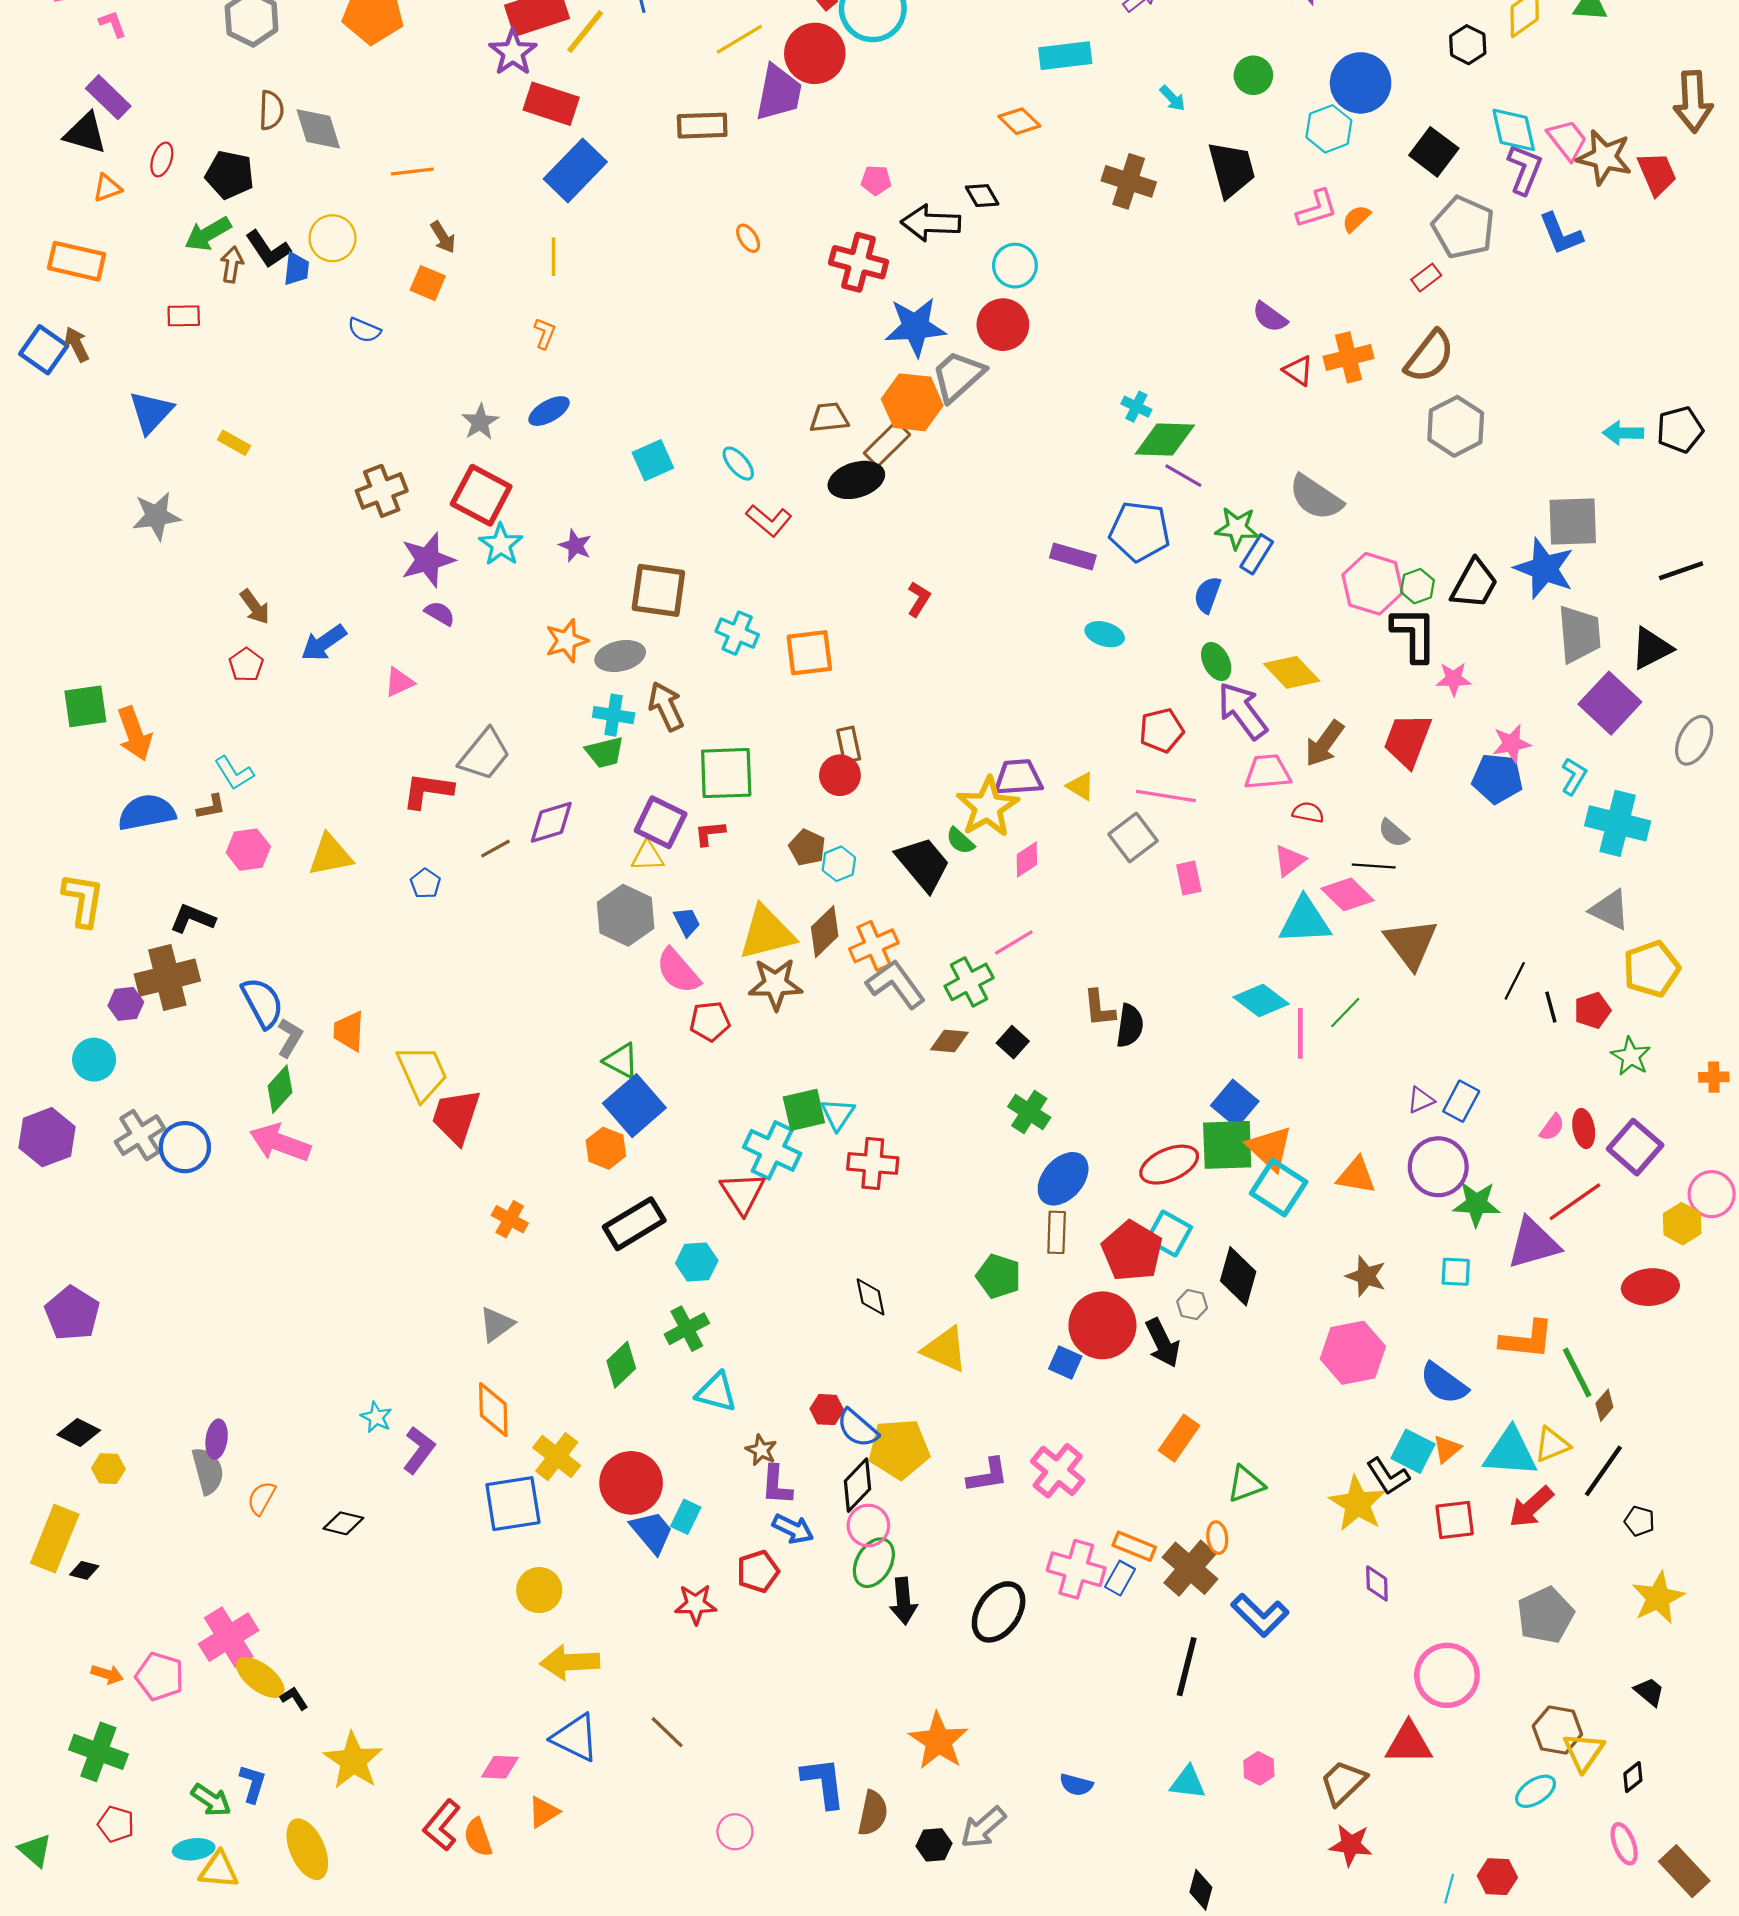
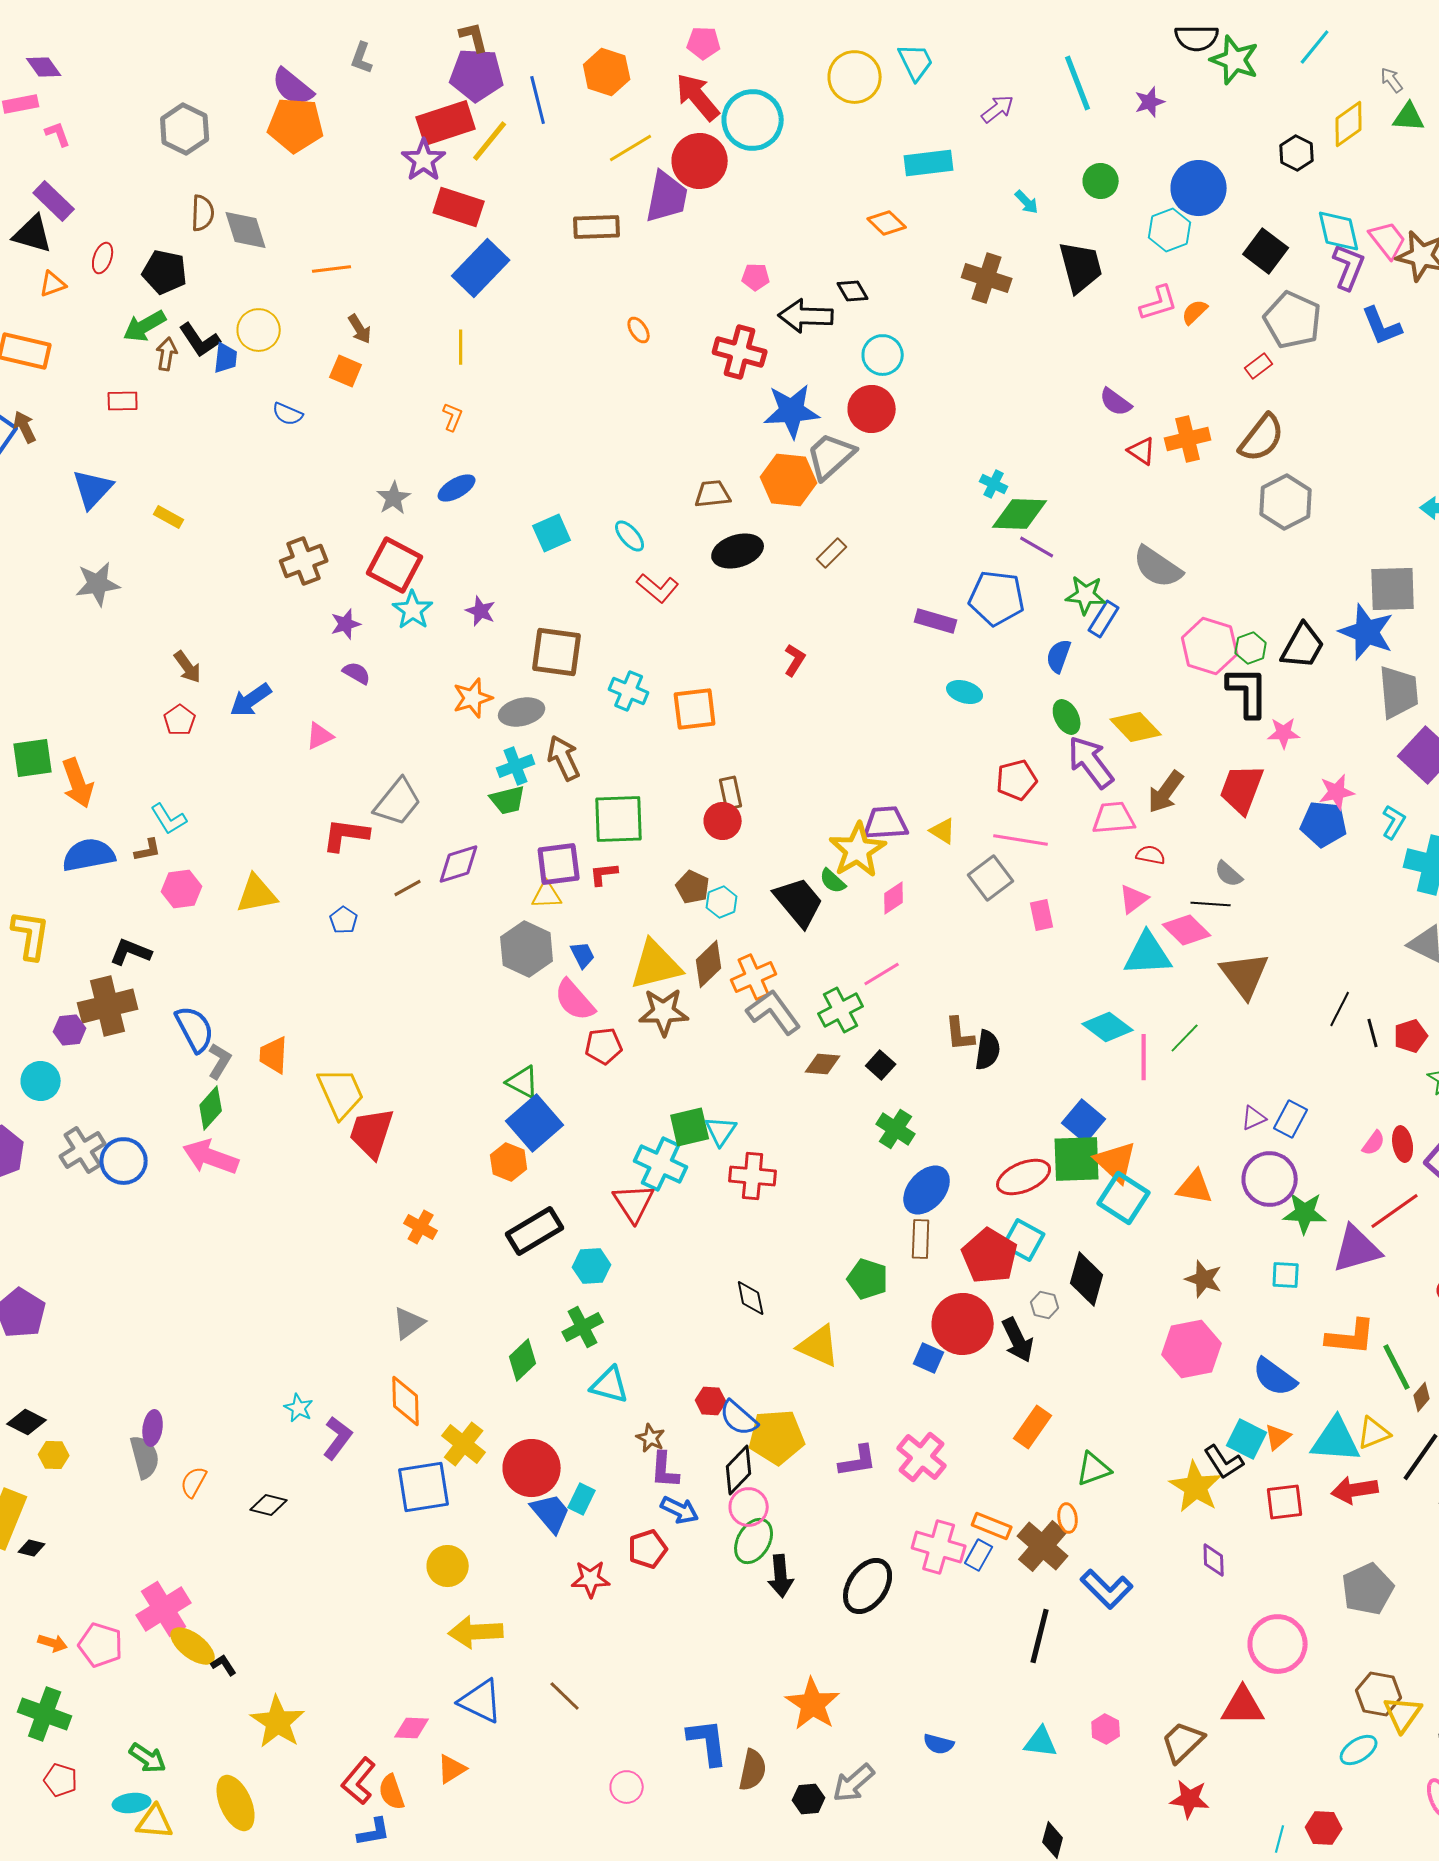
brown rectangle: (887, 444) -> (832, 553), moved, size x0.7
purple star: (428, 560) -> (346, 624), size x0.6
cyan cross: (614, 715) -> (516, 766), turned -30
purple square: (661, 822) -> (559, 864), turned -33
red arrow: (1531, 1507) -> (1355, 1490), turned 33
blue L-shape: (253, 1784) -> (374, 1832), moved, turned 63

